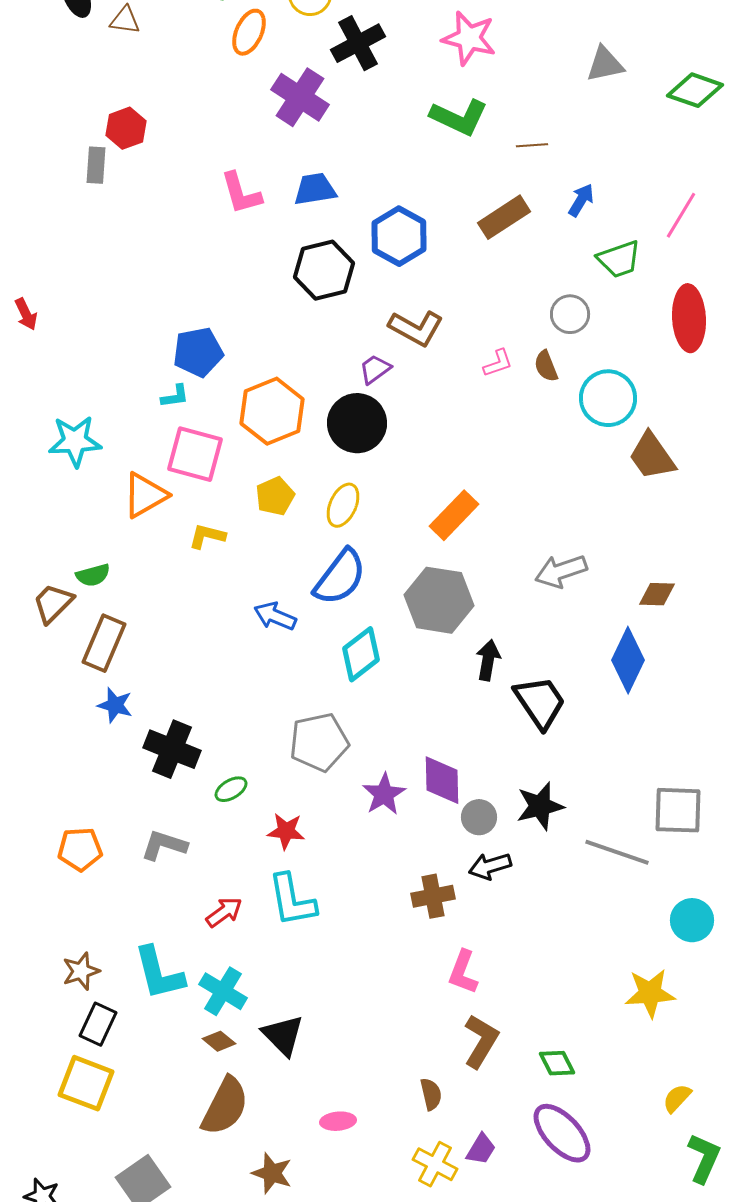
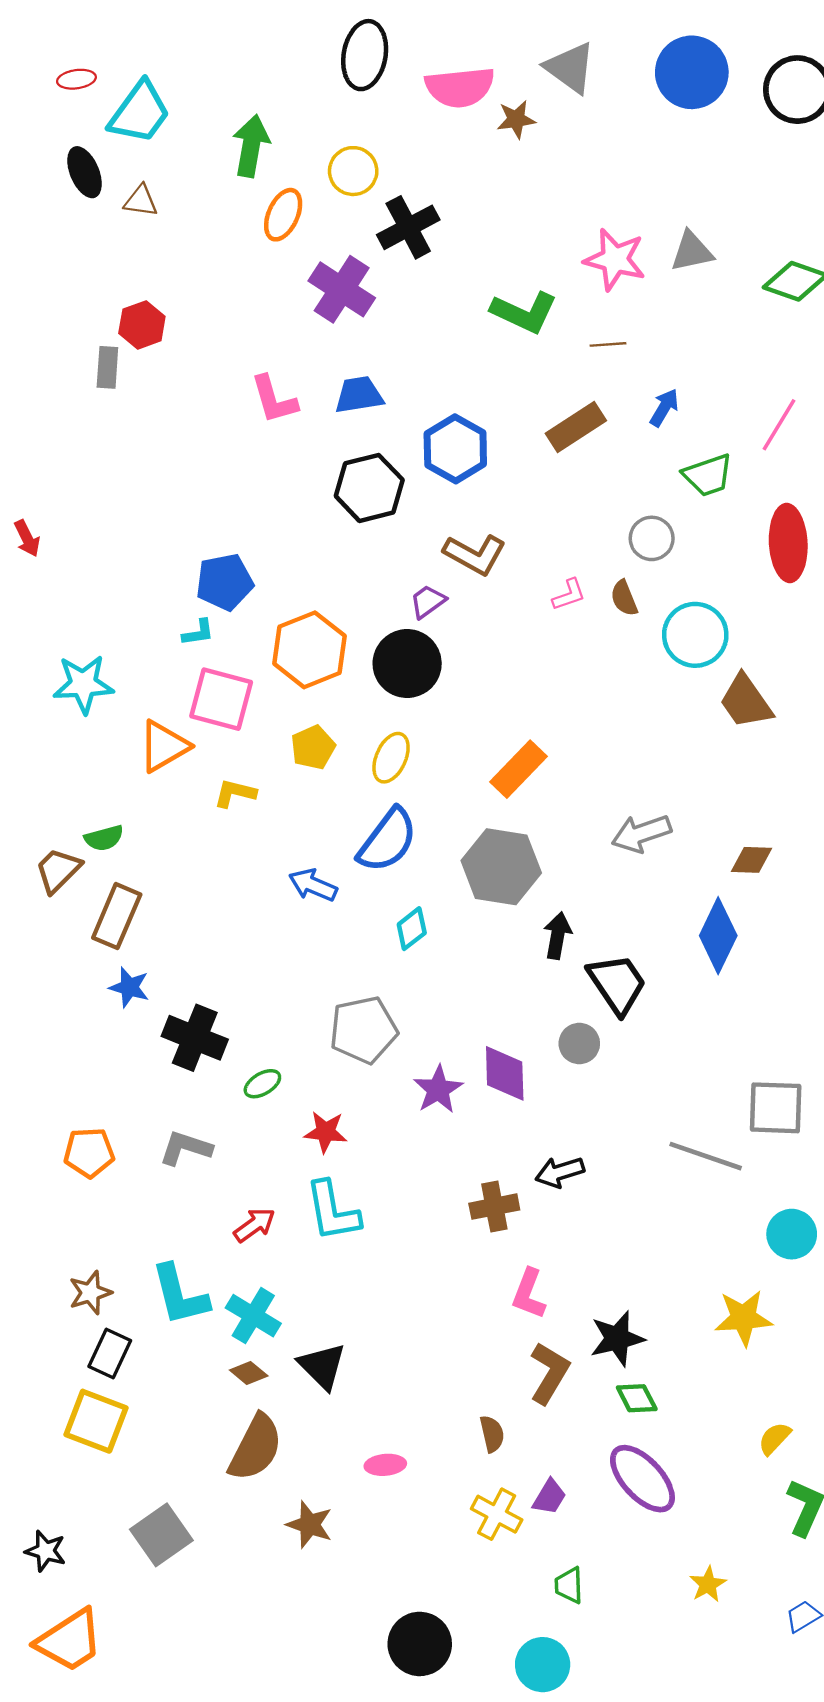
pink star: (469, 38) -> (615, 259), moved
cyan diamond: (361, 654) -> (412, 929), size x0.7
black star: (540, 806) -> (617, 1339), moved
gray circle: (479, 817) -> (579, 1044), moved

